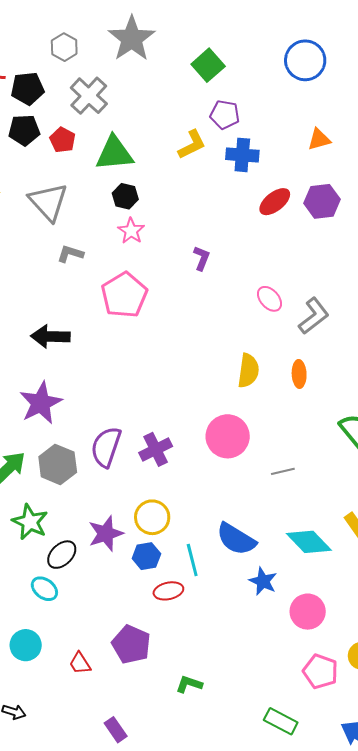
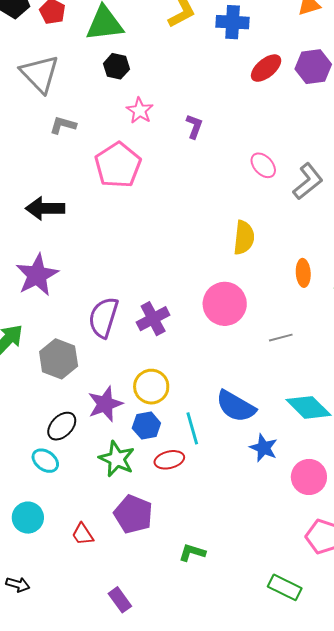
pink star: (131, 231) -> (140, 111), moved
orange ellipse: (299, 374) -> (303, 273), moved
gray hexagon: (58, 464) -> (59, 359), moved
green star: (30, 522) -> (117, 459), moved

